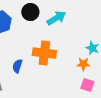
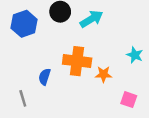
orange star: (83, 64) -> (103, 74), moved

